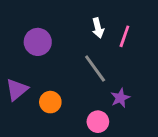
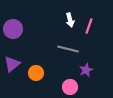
purple circle: (38, 42) -> (13, 29), moved
gray line: (95, 68) -> (68, 49), turned -40

